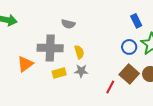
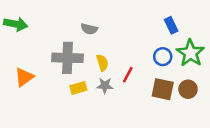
orange triangle: (25, 64) -> (24, 77), moved
brown square: (129, 74) -> (163, 89), turned -30
red line: (110, 87) -> (128, 75), moved

